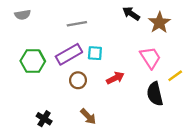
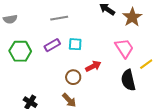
gray semicircle: (23, 15) -> (10, 19), moved
purple rectangle: (69, 54) -> (52, 45), size x0.7
brown circle: (78, 80) -> (73, 77), moved

